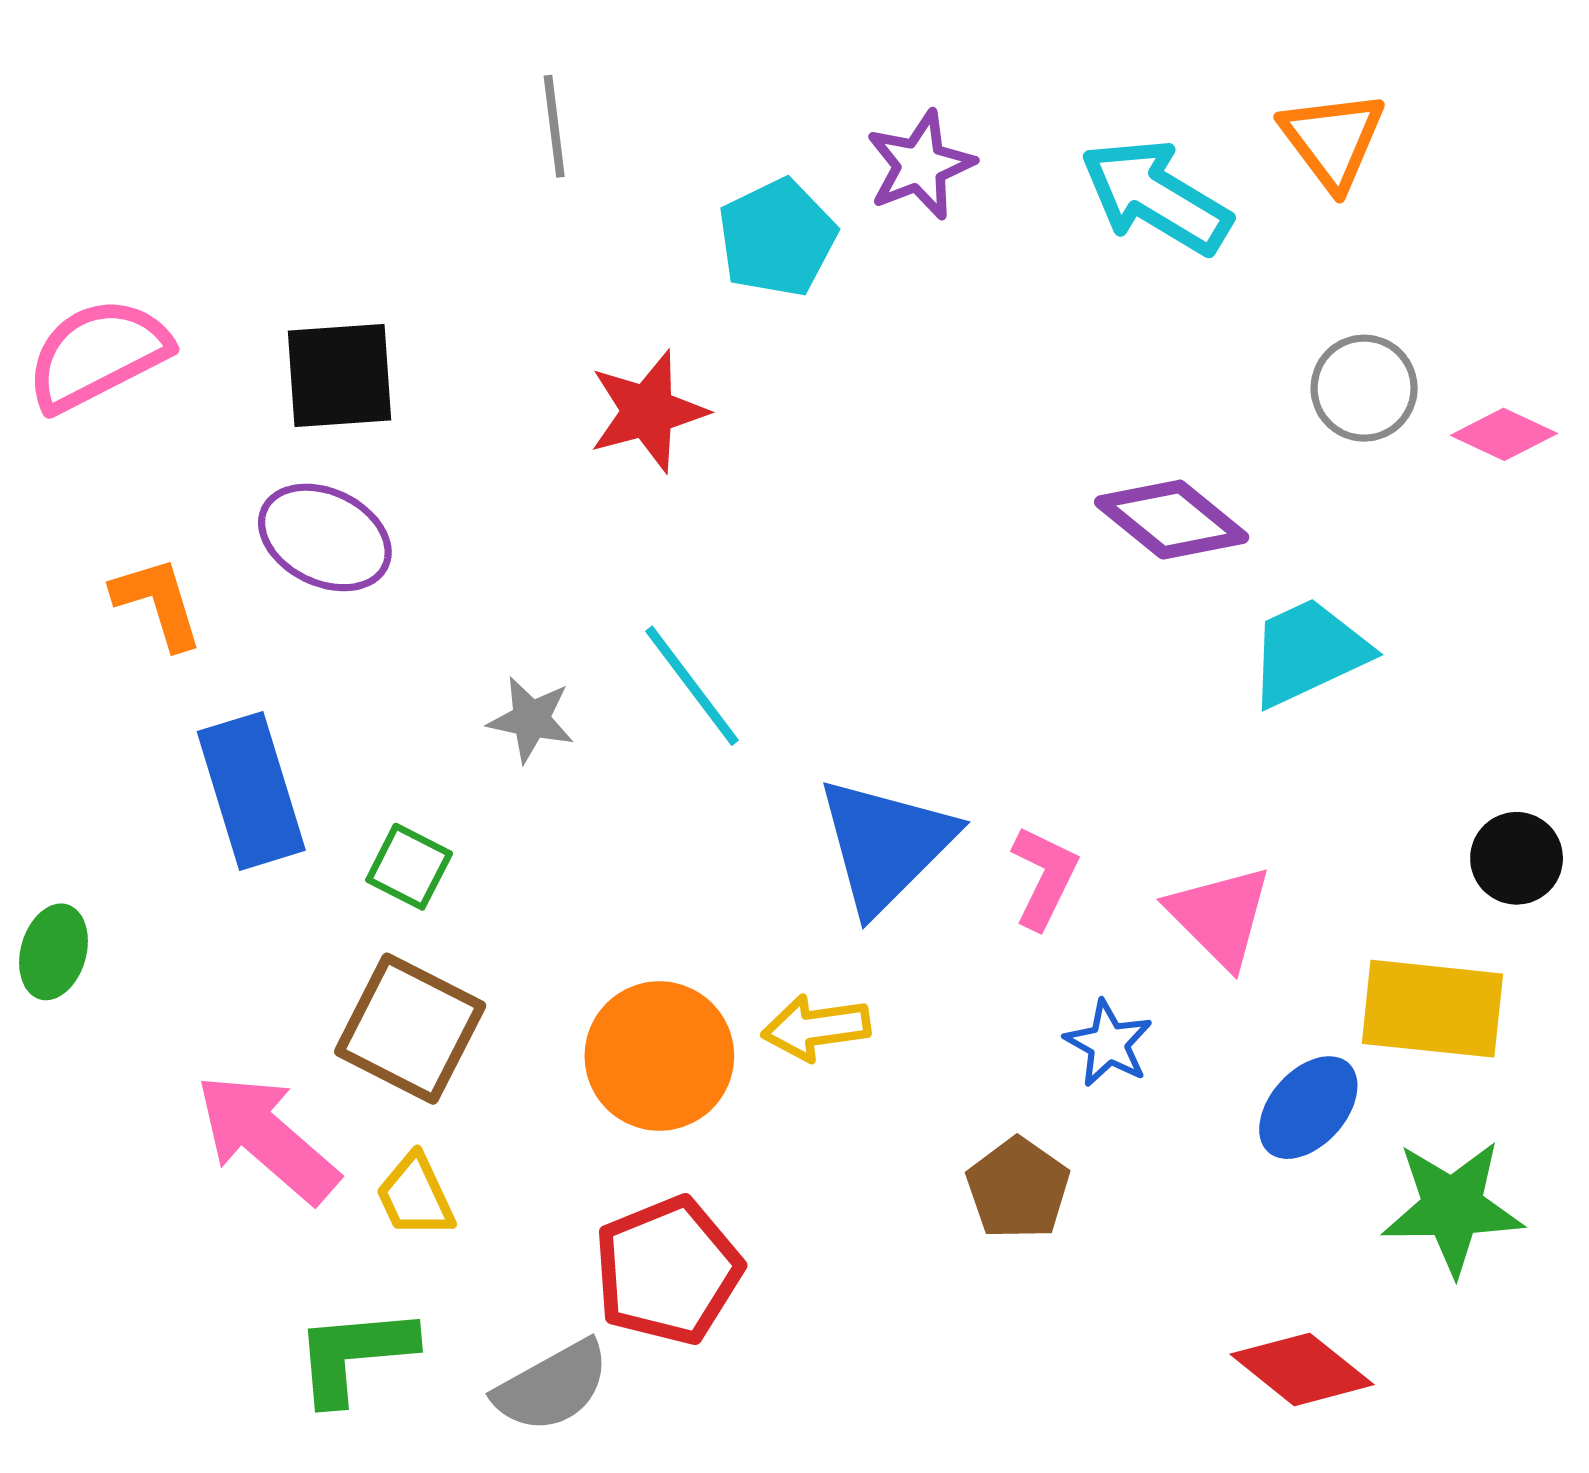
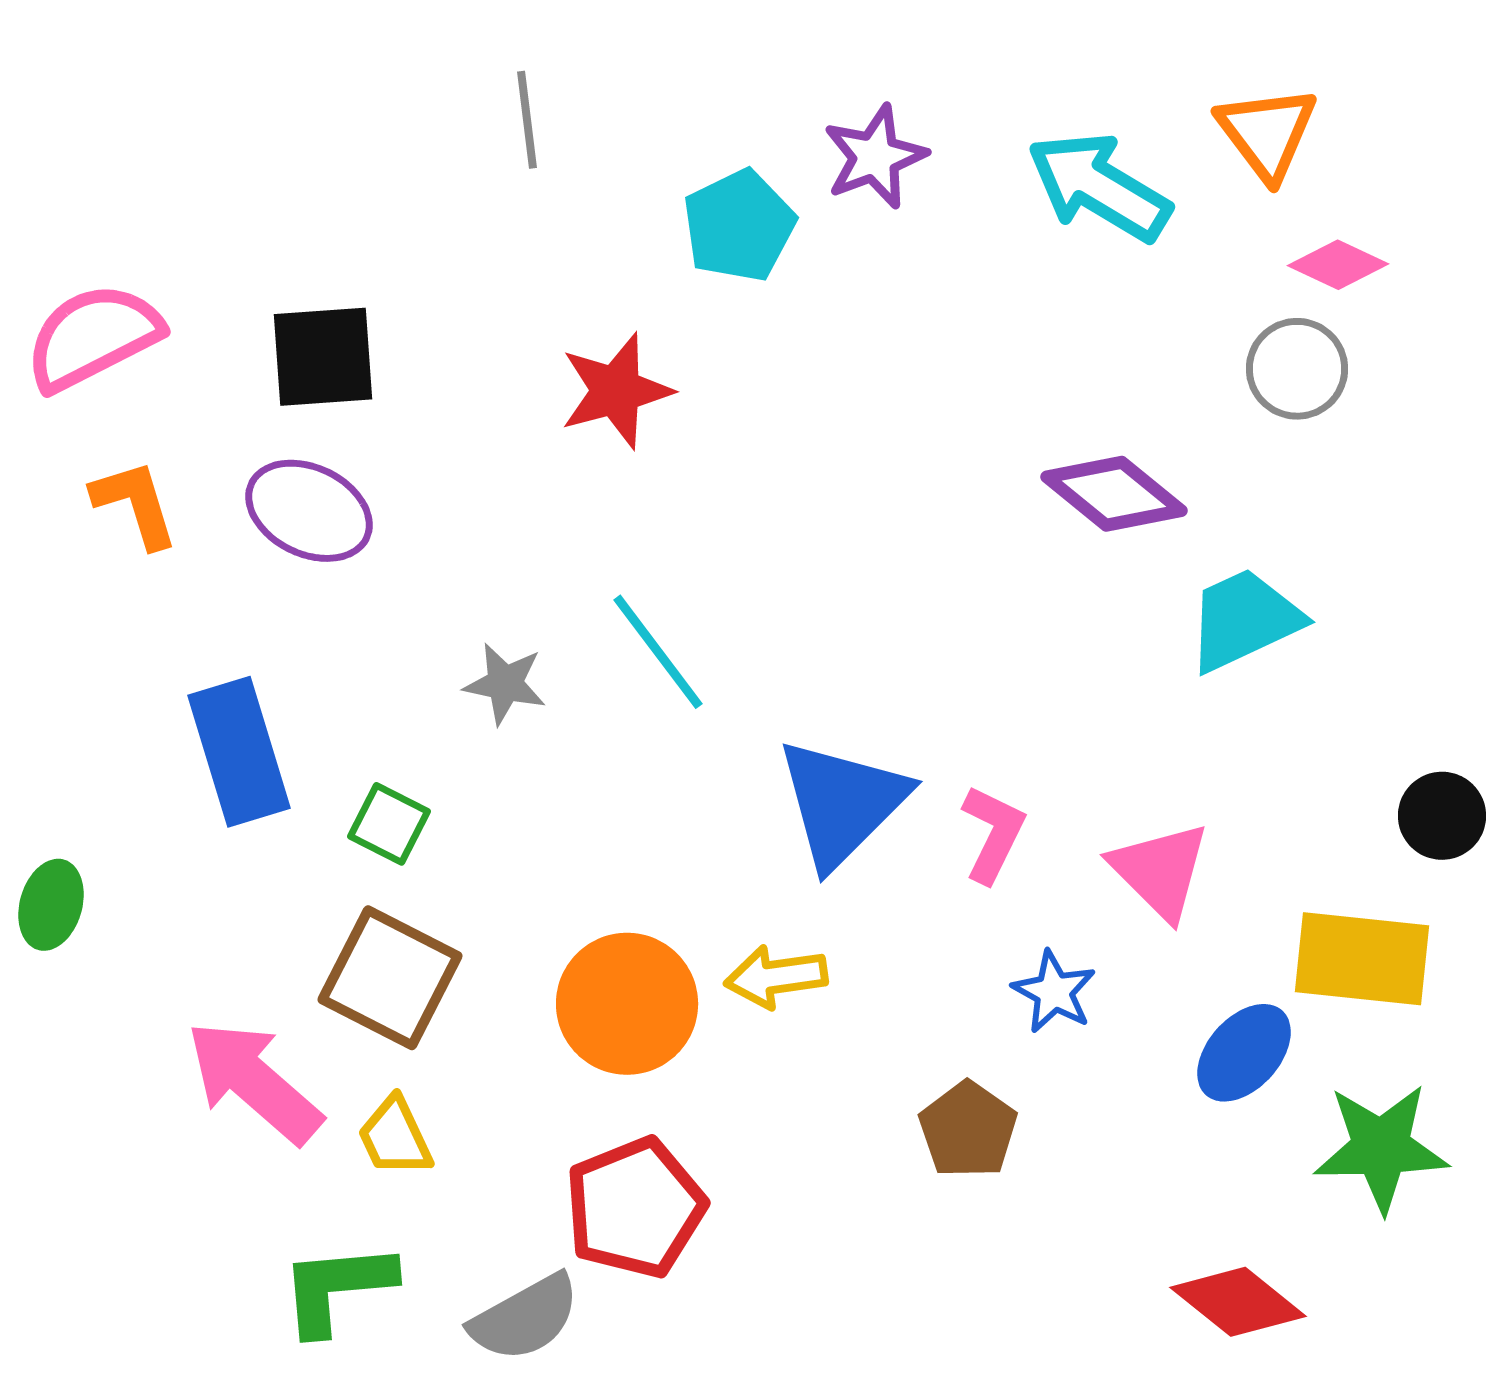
pink diamond: (1504, 434) -> (1338, 265), moved
orange L-shape: (158, 603) -> (135, 504), moved

